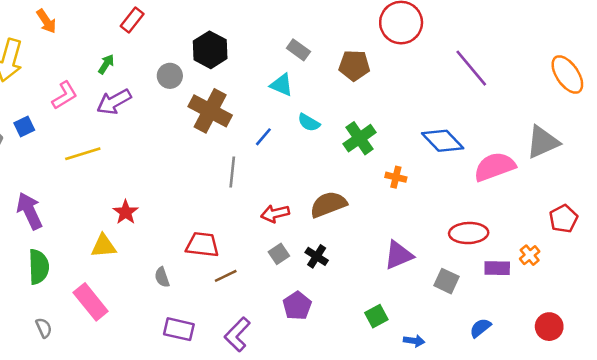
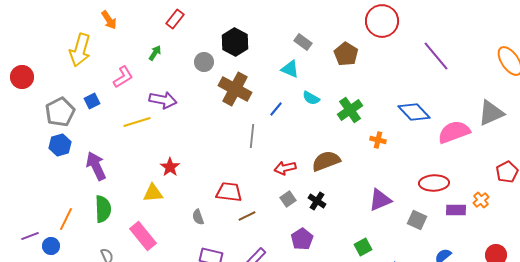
brown pentagon: (354, 65) -> (346, 54), turned 30
purple arrow: (114, 102) -> (163, 100), moved, turned -140

